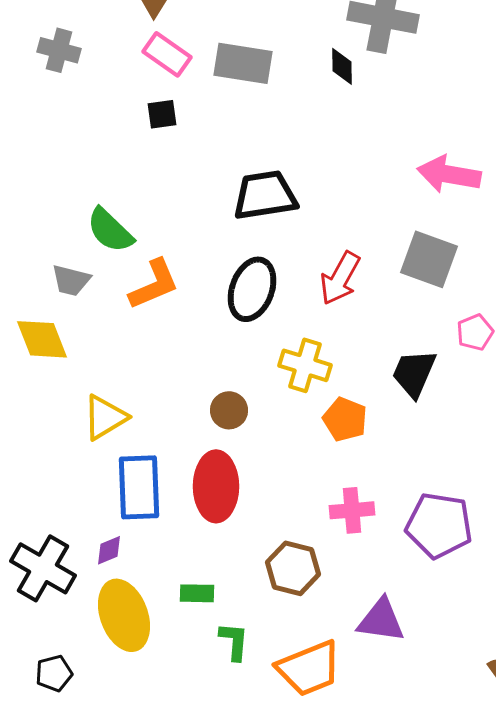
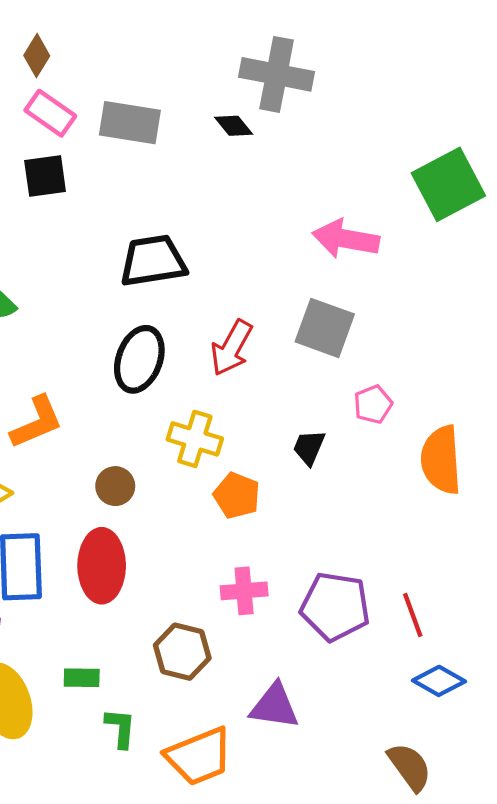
black diamond: (342, 66) -> (234, 126), turned -39
black square: (162, 114) -> (45, 176), size x1.4
orange L-shape: (154, 284) -> (37, 422), moved
black trapezoid: (414, 373) -> (309, 447), size x0.7

